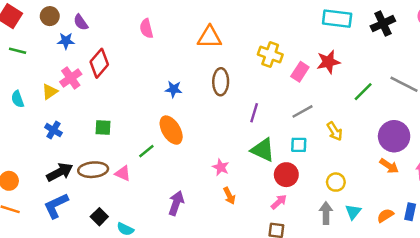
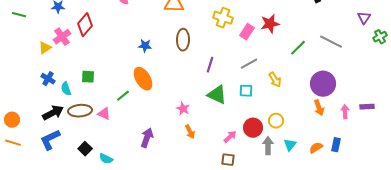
cyan semicircle: (18, 99) -> (66, 89), moved
orange arrow: (389, 166) -> (319, 108), turned 35
red circle: (286, 175) -> (253, 128), moved

